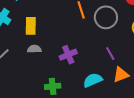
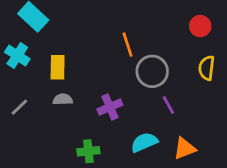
gray circle: (106, 17) -> (152, 71), moved
orange triangle: (121, 75) -> (185, 148), moved

